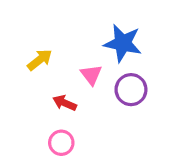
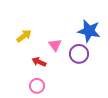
blue star: (123, 43) -> (89, 31), moved

